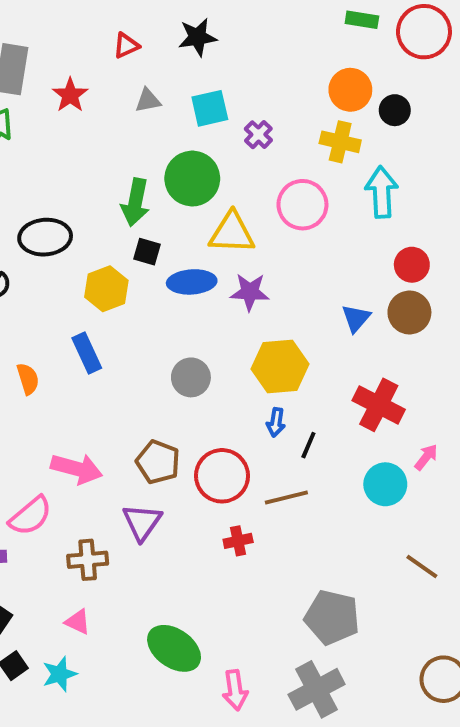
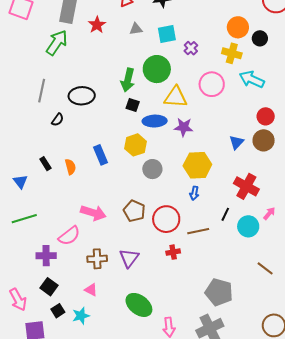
cyan arrow: (382, 192) -> (252, 79), turned -65
yellow hexagon: (106, 289) -> (135, 145), moved
black line: (308, 445) -> (225, 214), moved
purple triangle: (142, 522) -> (129, 258), moved

